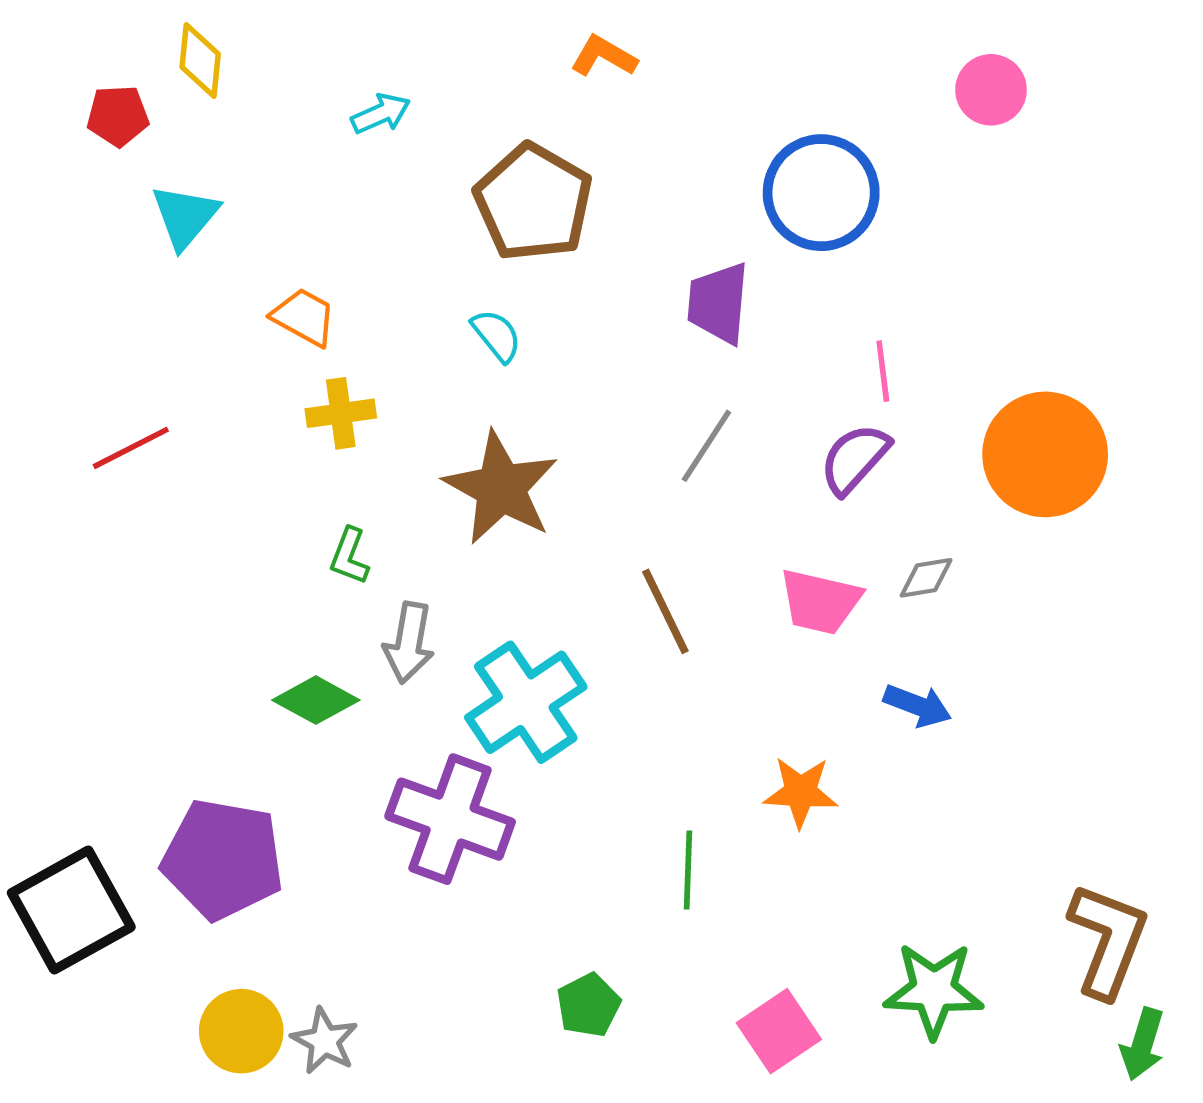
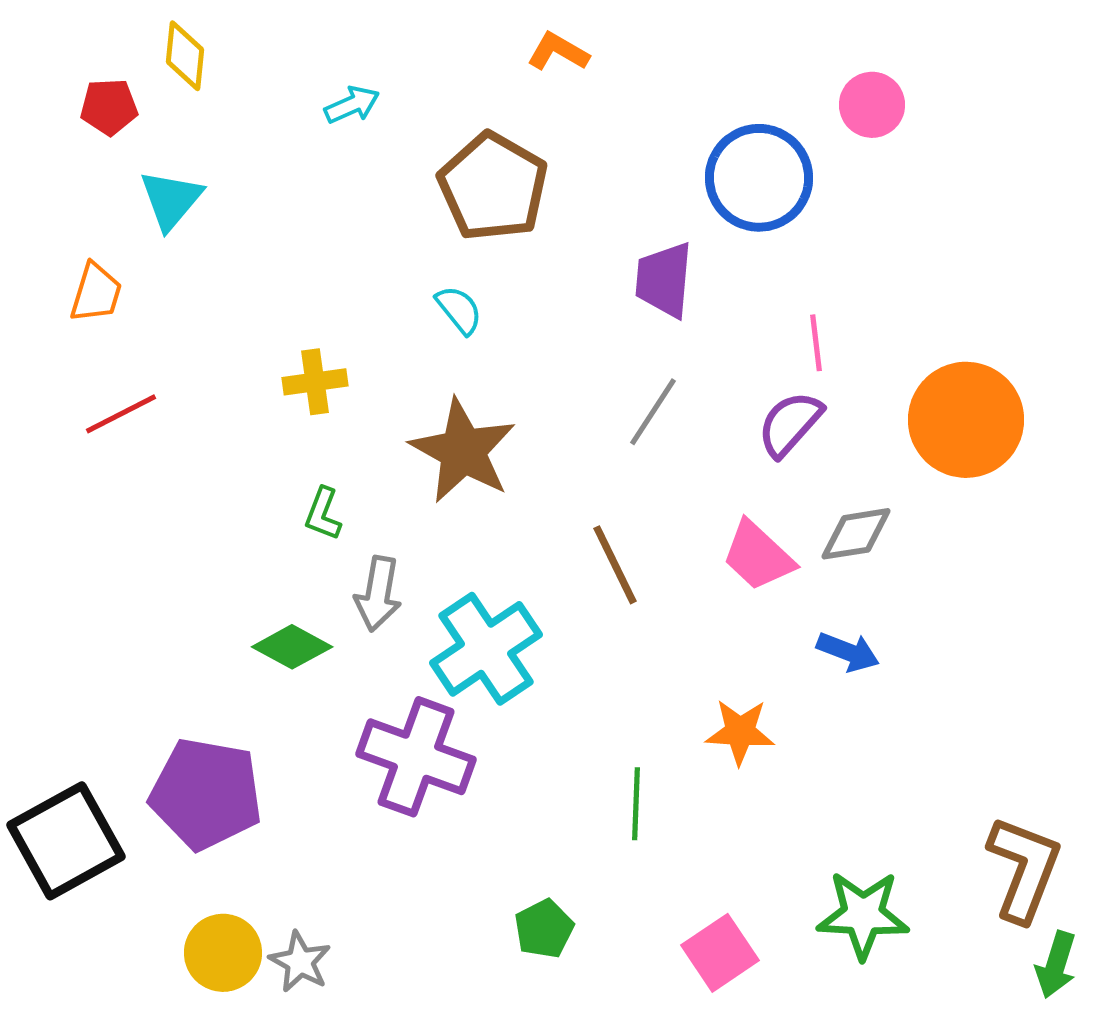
pink circle: (991, 90) -> (872, 105), moved
orange trapezoid: (304, 317) -> (96, 293), moved, turned 78
gray diamond: (926, 578) -> (856, 534), size x1.4
pink trapezoid: (820, 602) -> (758, 556), turned 30

